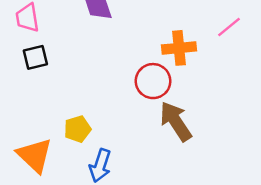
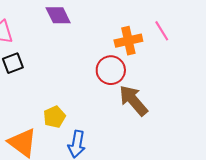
pink line: (229, 27) -> (162, 31), moved, turned -75

